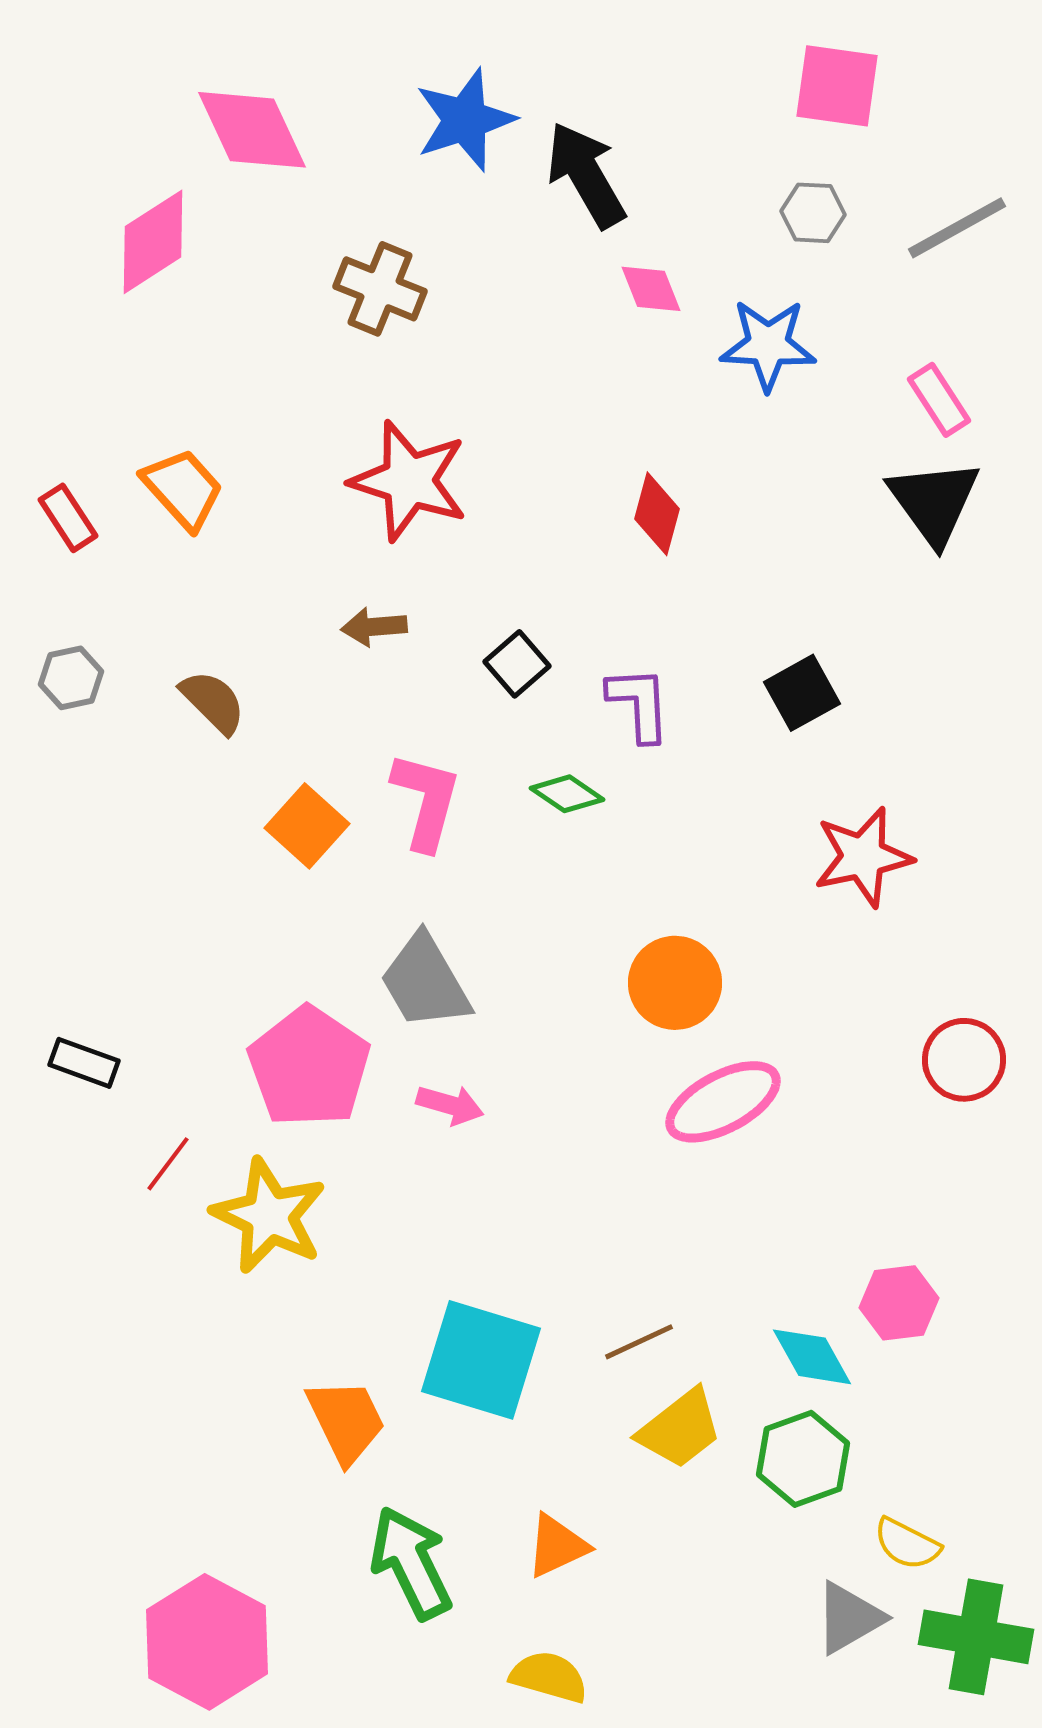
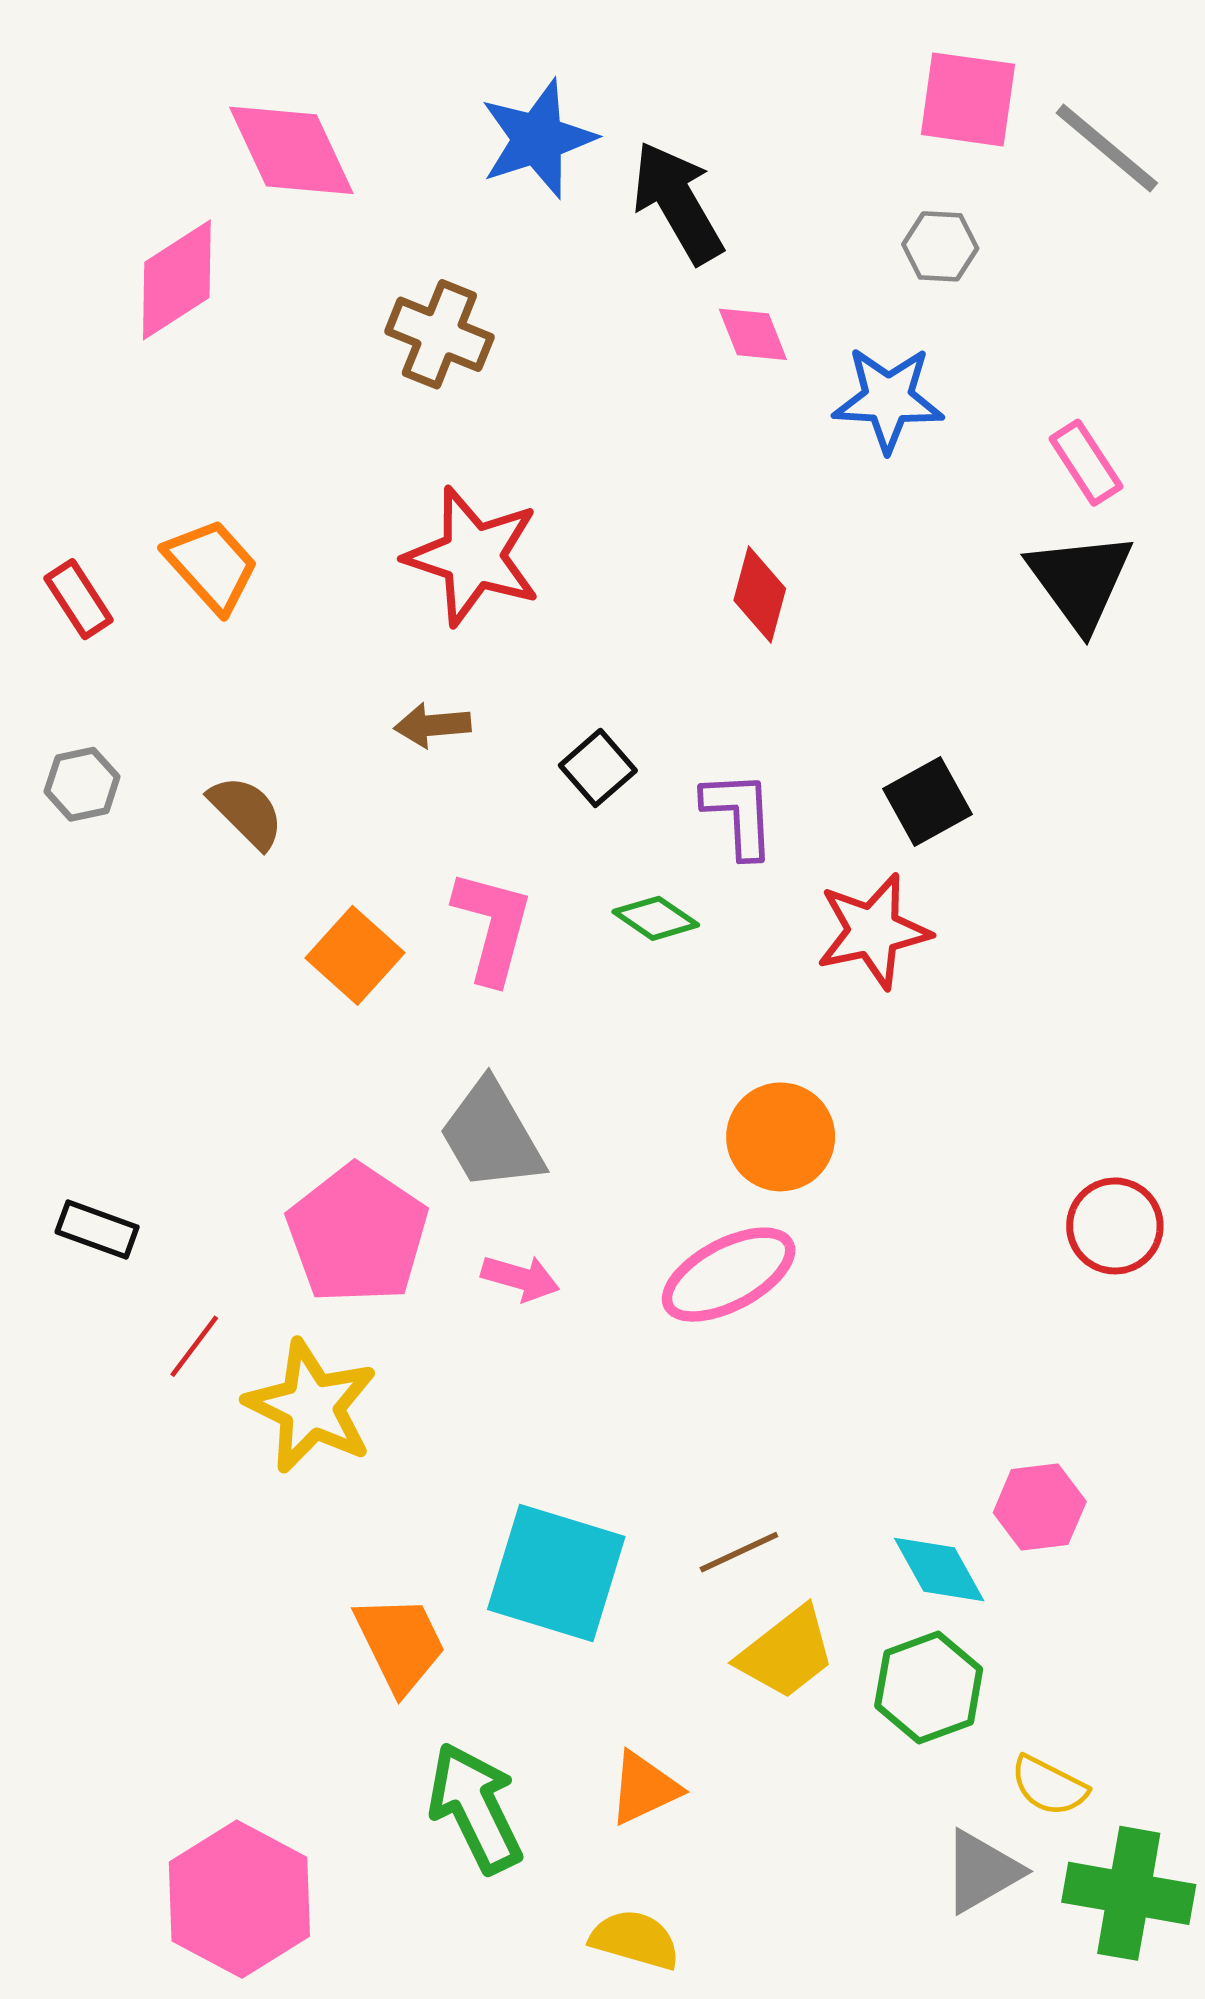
gray line: (957, 228) -> (1107, 148), moved, turned 69
red star: (863, 857) -> (873, 931), moved
pink ellipse: (723, 1102) -> (729, 1275), moved

